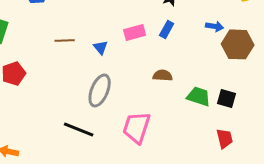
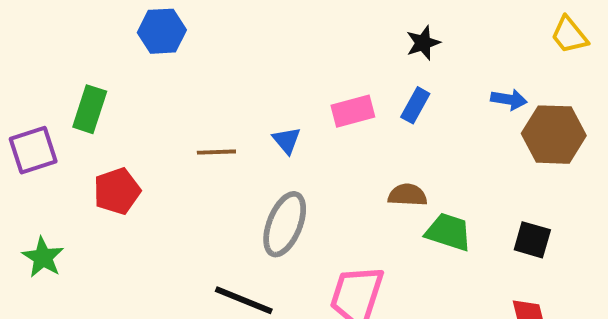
brown line: (65, 40) -> (216, 152), moved
green trapezoid: (199, 96) -> (448, 232), moved

